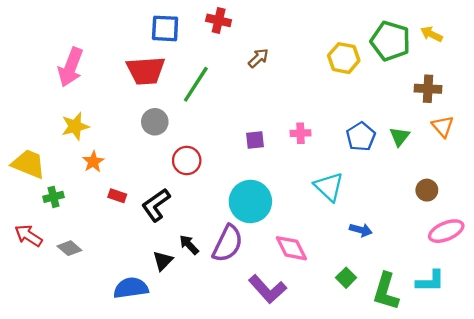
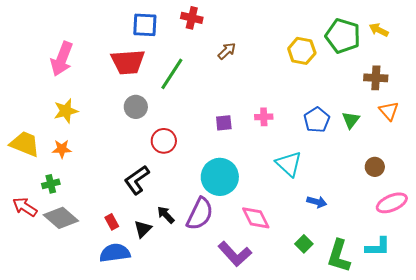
orange star: (93, 162) -> (62, 149), moved, turned 30
red rectangle: (117, 196) -> (112, 222), moved, turned 42
green cross: (53, 197) -> (51, 184), moved
gray diamond: (69, 248) -> (61, 218), size x1.6

